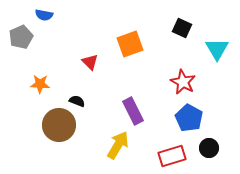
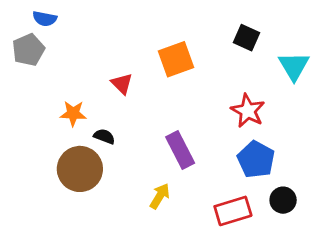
blue semicircle: (44, 15) -> (45, 19), moved
orange star: (40, 84) -> (73, 113), moved
yellow arrow: (118, 145) -> (160, 196), size x0.7

